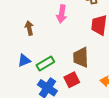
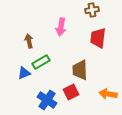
green rectangle: (45, 64) -> (41, 62), moved

